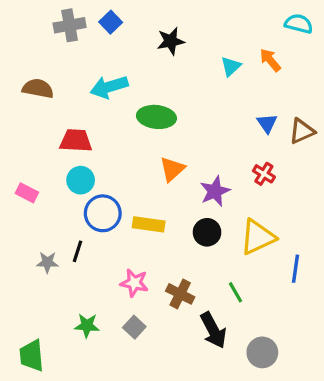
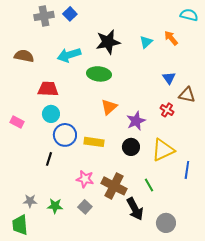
black star: (171, 41) -> (108, 42), moved, size x1.4
brown triangle: (302, 131) -> (187, 95), moved, turned 36
gray star: (47, 262) -> (30, 201), moved
brown cross: (180, 294) -> (114, 186), size x1.4

